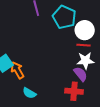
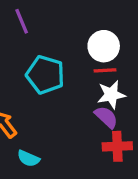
cyan pentagon: (64, 17) -> (45, 75), moved
red cross: (74, 91) -> (117, 146), moved

